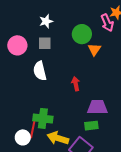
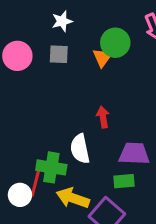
orange triangle: (94, 49) -> (102, 58), moved
white semicircle: (40, 71) -> (80, 149), moved

